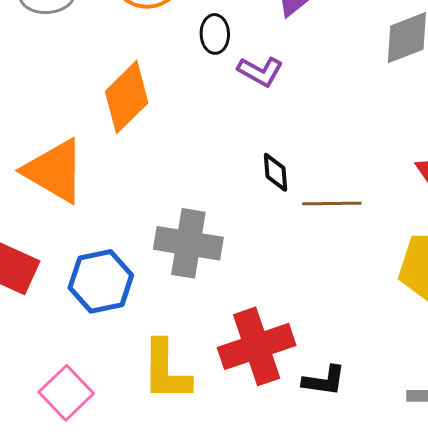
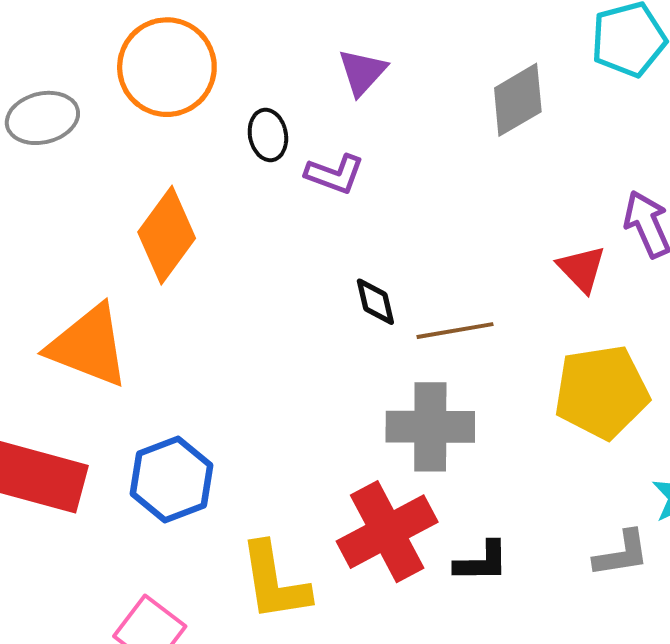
gray cross: (188, 243) -> (430, 427), moved

